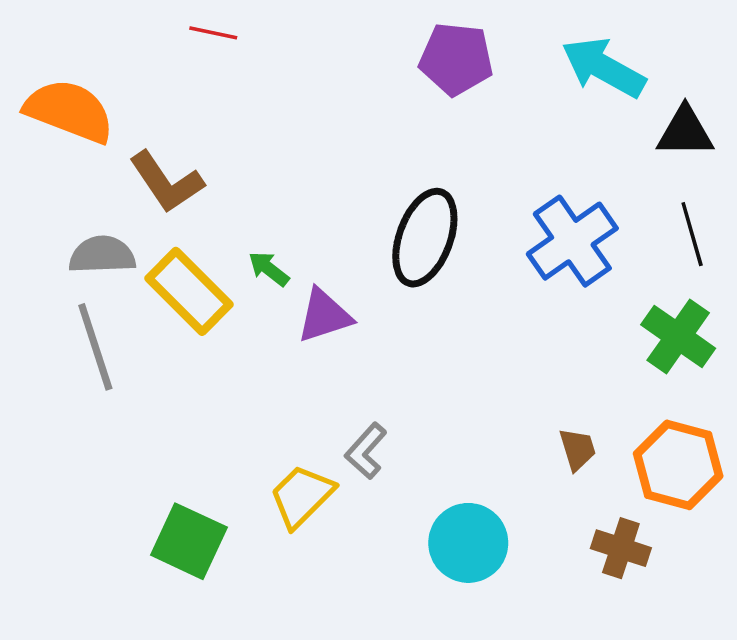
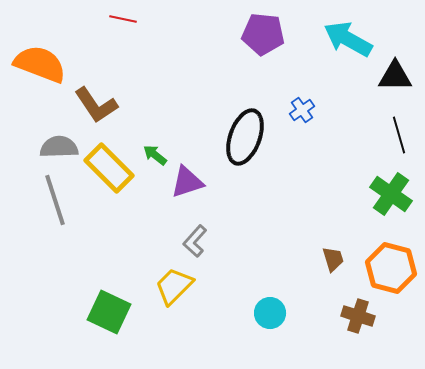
blue cross: (572, 241) -> (302, 110), moved, size x0.5
gray L-shape: (366, 451) -> (195, 241), moved
cyan circle: (468, 543) -> (270, 313), size x0.7

